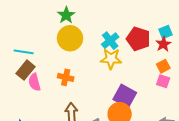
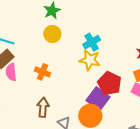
yellow circle: (70, 38) -> (52, 34), size x0.7
red pentagon: (138, 39) -> (110, 83), moved

